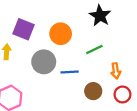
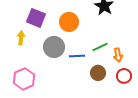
green line: (94, 49) -> (100, 47), moved

